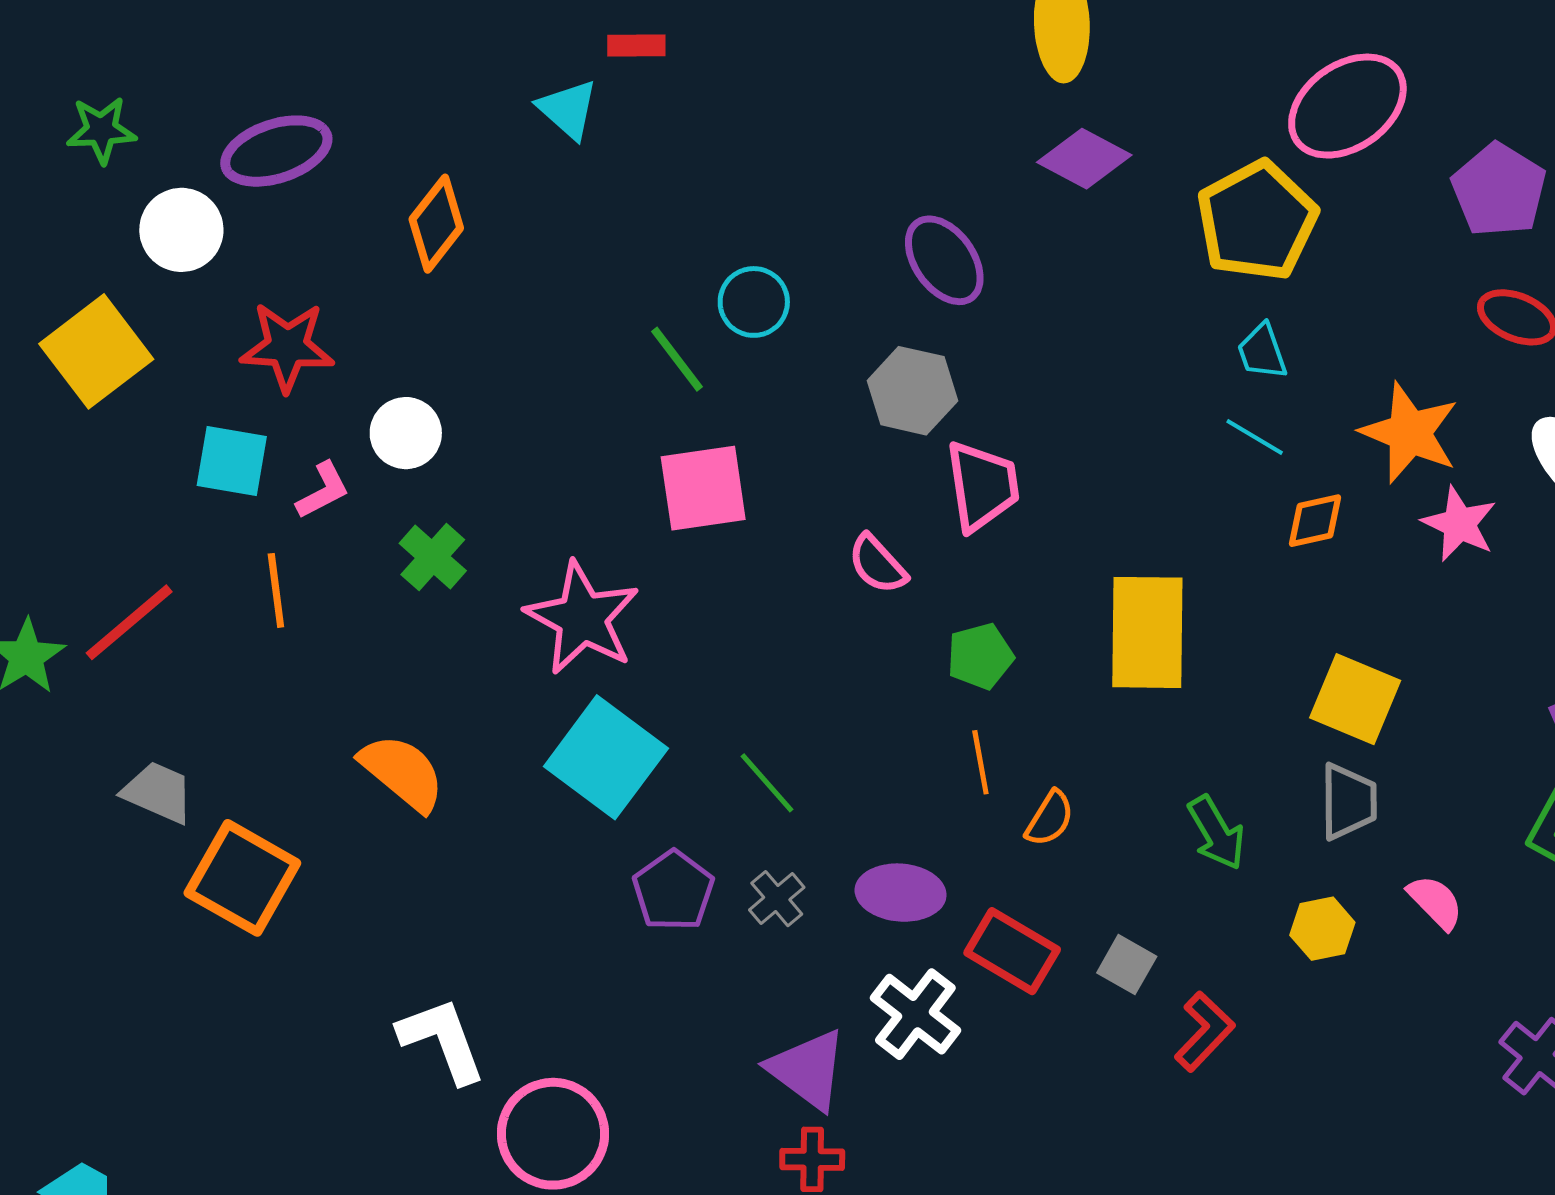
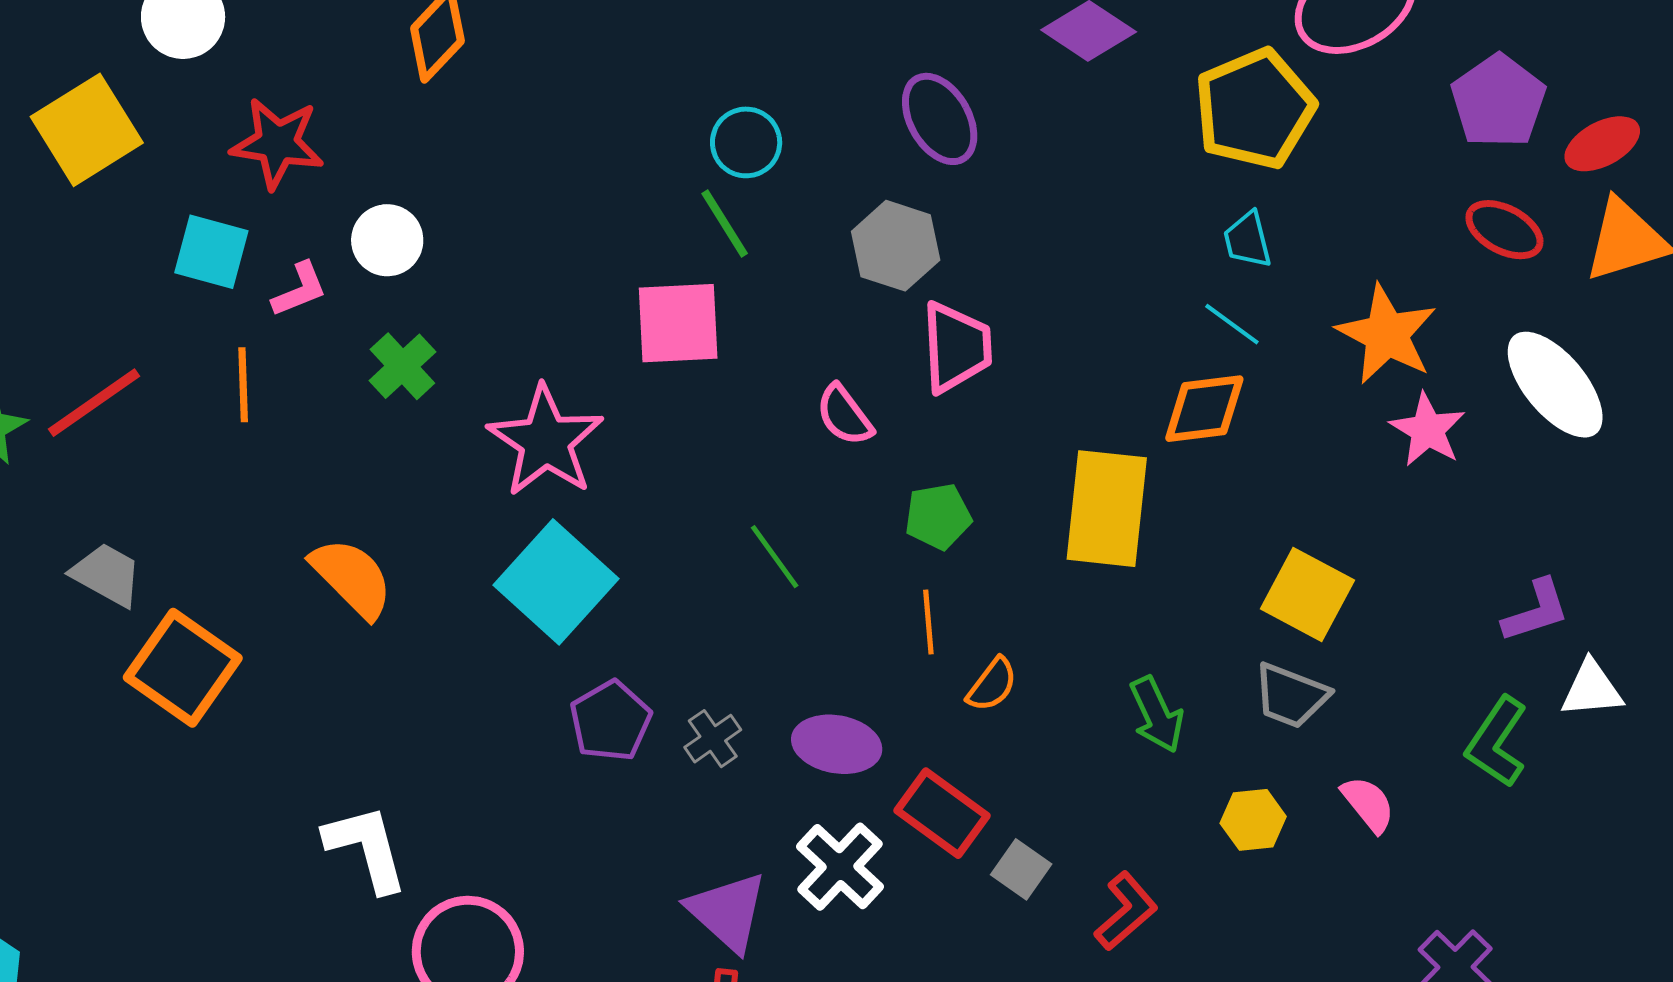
green line: (677, 359) -> (725, 223), moved
orange diamond: (1315, 521) -> (1204, 409), moved, size x1.4
green line: (767, 783) -> (775, 557), moved
gray trapezoid: (1348, 802) -> (1291, 696), turned 106
gray square: (1127, 965) -> (1021, 869), moved

